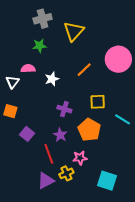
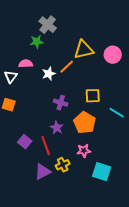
gray cross: (43, 19) -> (48, 25), moved, turned -36
yellow triangle: (74, 31) -> (84, 50), moved, turned 35
pink circle: (118, 59) -> (113, 55), size x0.7
orange line: (84, 70) -> (67, 67), moved
purple square: (27, 134) -> (25, 142), moved
pink star: (80, 158) -> (84, 151), moved

